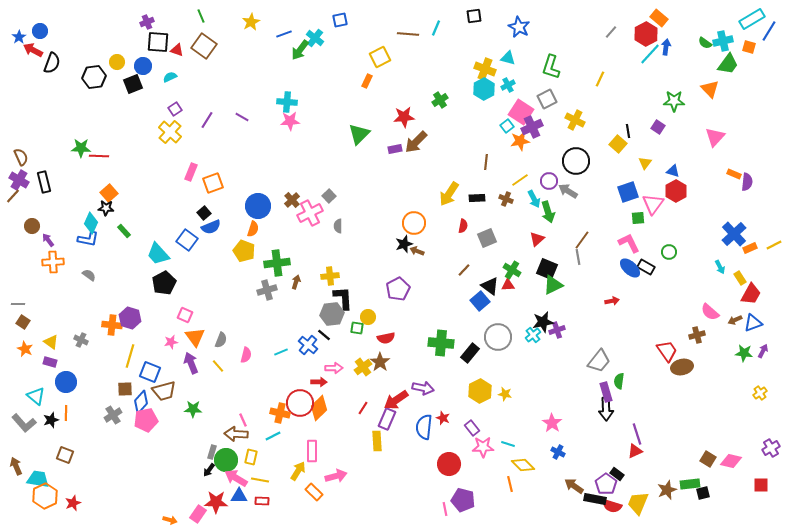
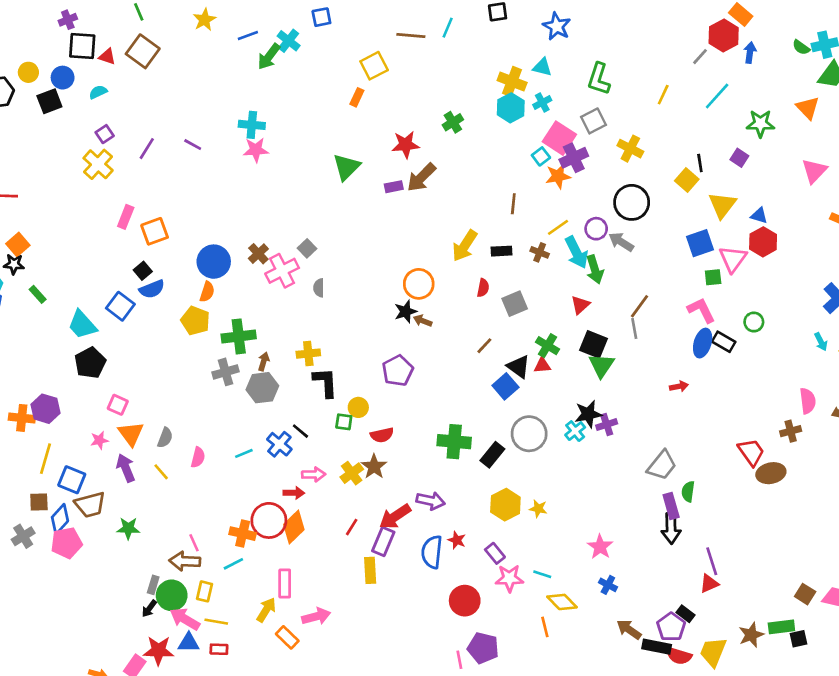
gray line: (611, 32) -> (700, 57), moved
cyan line: (650, 54) -> (717, 96), moved
yellow triangle: (645, 163) -> (722, 205), size x1.6
cyan arrow: (534, 199) -> (576, 252), size x1.4
blue ellipse: (630, 268) -> (703, 343), turned 65
green triangle: (553, 285) -> (601, 365), turned -30
pink semicircle: (710, 312) -> (808, 401), turned -138
gray hexagon: (332, 314) -> (262, 388), moved

